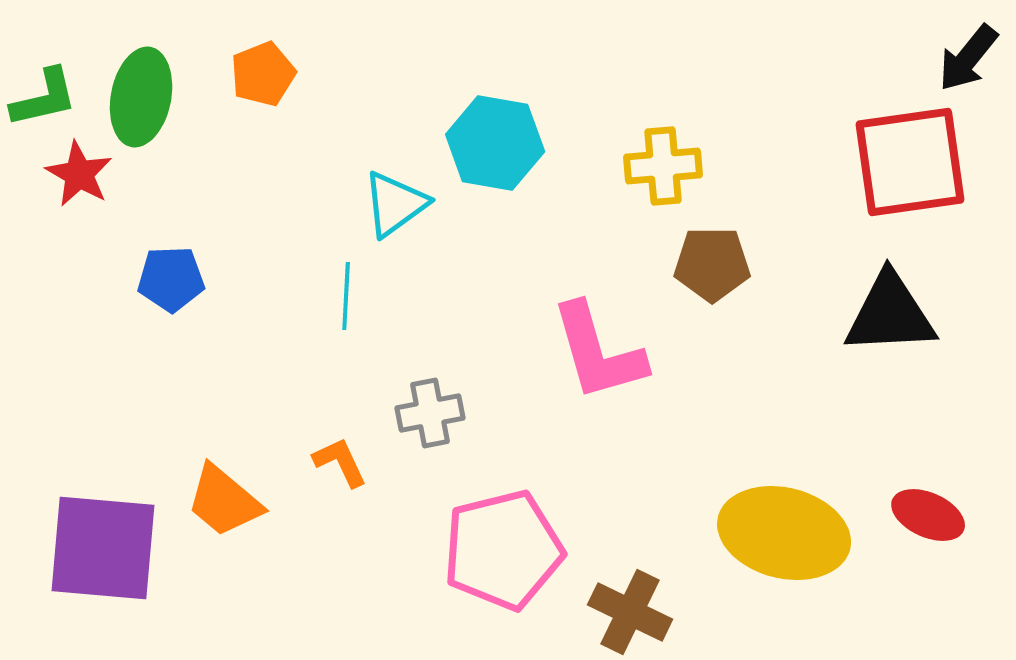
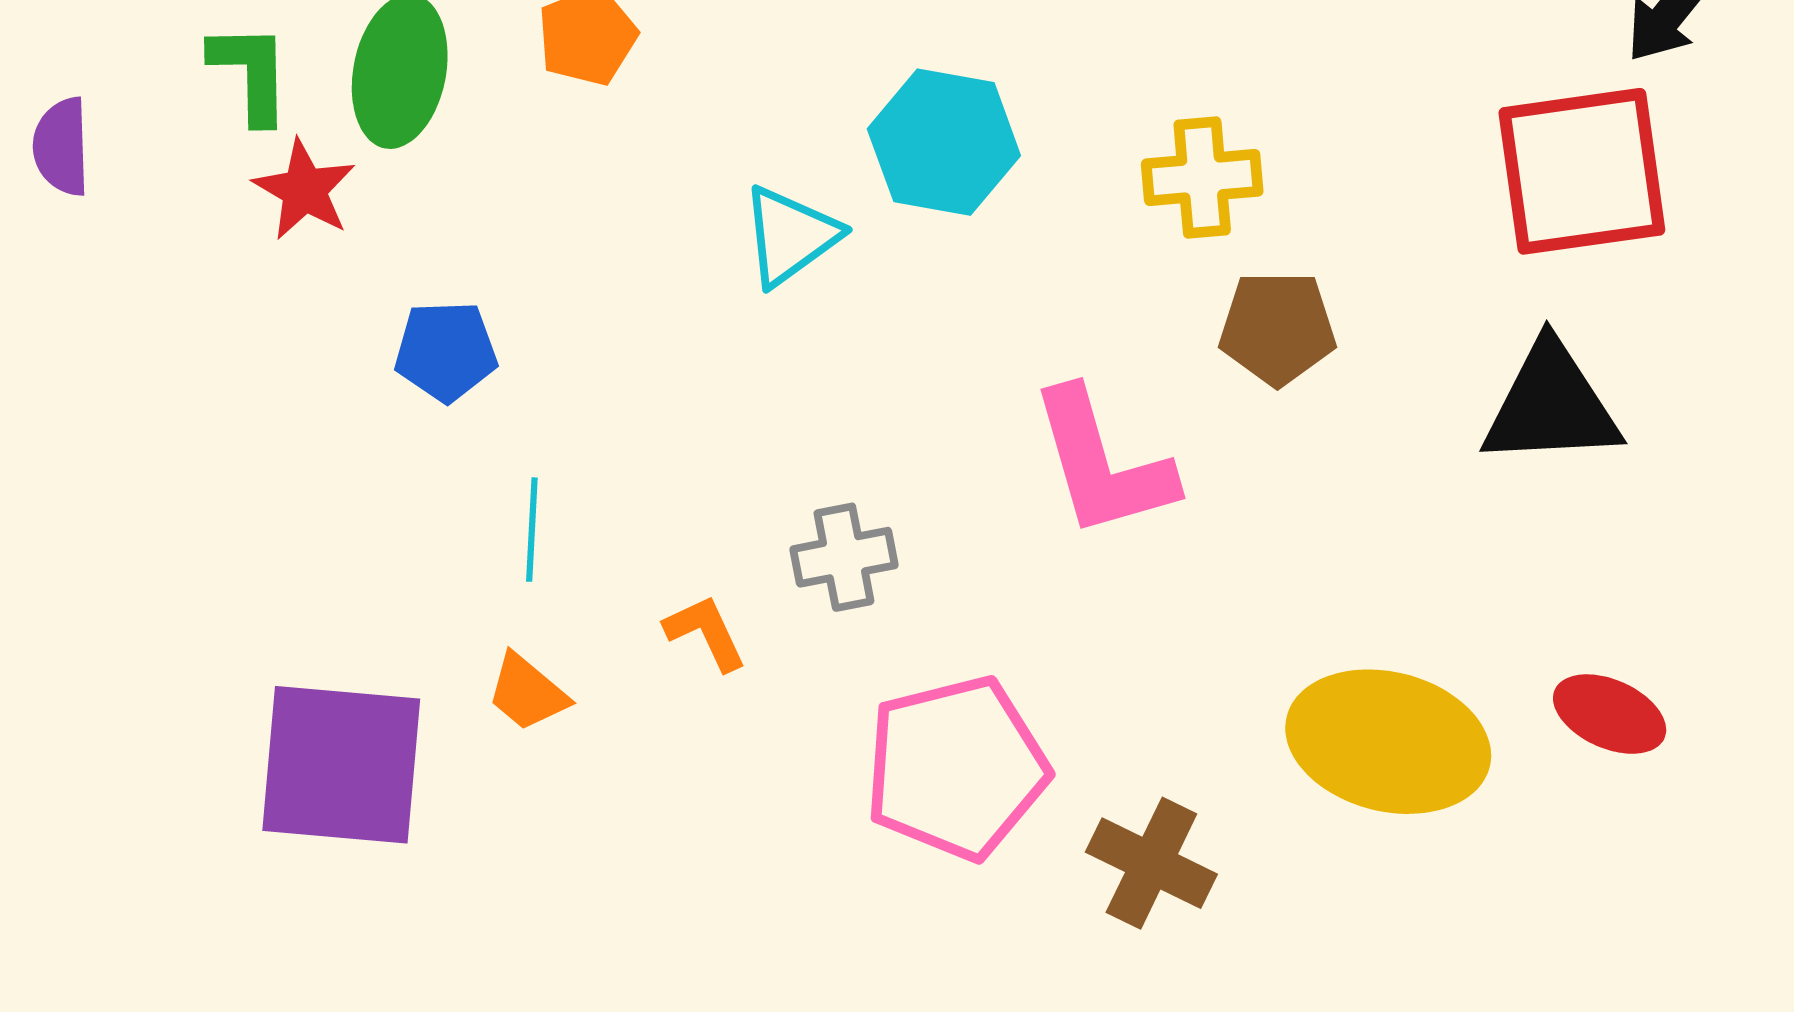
green L-shape: (44, 98) -> (251, 73), turned -78
cyan line: (346, 296) -> (532, 530), moved
orange trapezoid: (224, 501) -> (527, 692), size x0.7

